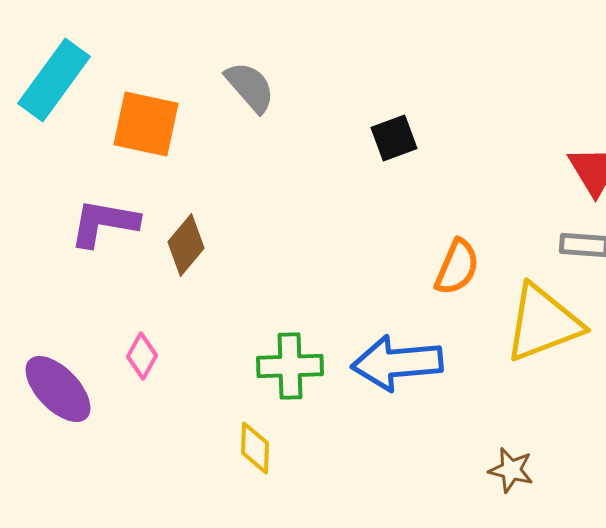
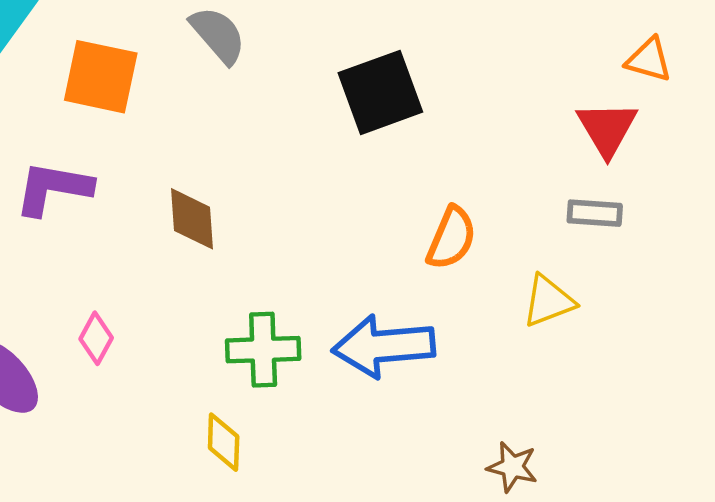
black square: (394, 138) -> (380, 92), size x1.6
brown diamond: (186, 245) -> (192, 219), moved, turned -44
yellow triangle: (543, 323) -> (548, 301), size x0.6

